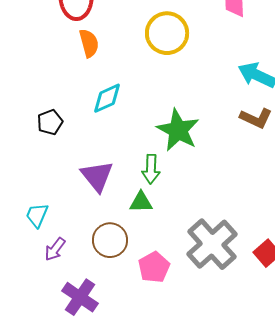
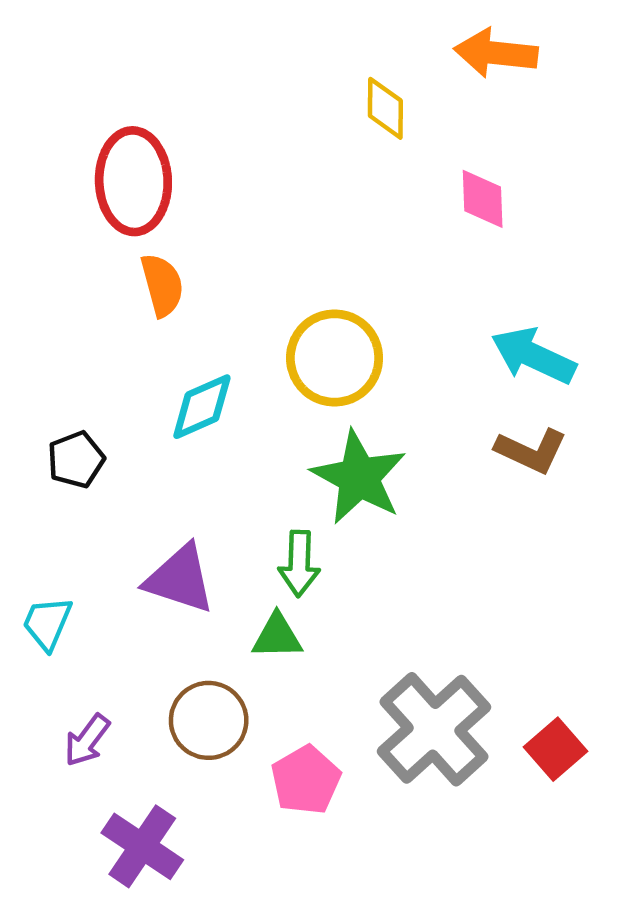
yellow circle: (167, 33) -> (335, 358), moved
purple triangle: (97, 176) -> (180, 579), turned -33
cyan trapezoid: (37, 215) -> (47, 623), moved

